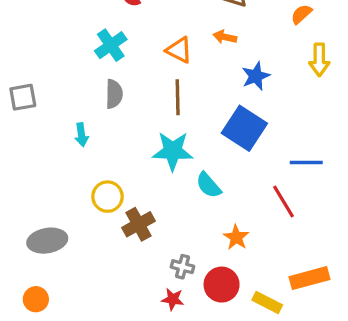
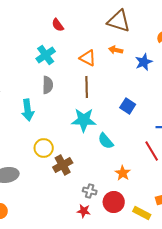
blue star: (256, 76) -> (144, 62), moved
blue square: (244, 128) -> (128, 106), size x0.6
cyan arrow: (81, 135) -> (28, 110), size x1.5

